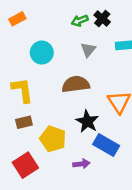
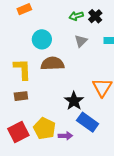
brown semicircle: (76, 84) -> (52, 64), moved
yellow pentagon: (53, 139) -> (44, 128), moved

